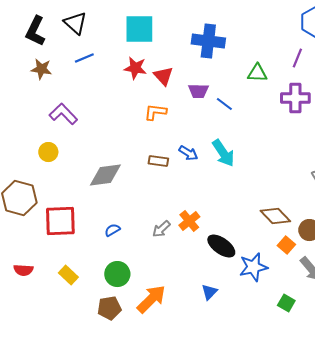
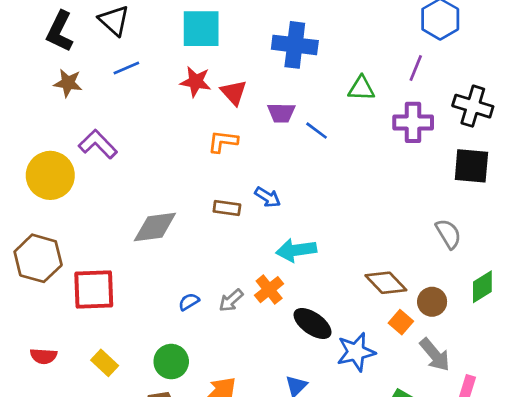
yellow circle: (48, 152) -> (50, 175), moved, size x1.8
cyan arrow: (223, 153) -> (296, 250), moved, turned 116
blue semicircle: (112, 230) -> (189, 302), moved

